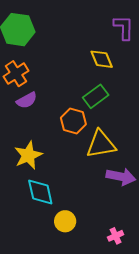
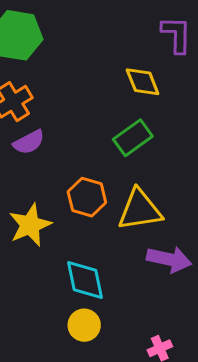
orange hexagon: (73, 121) -> (87, 197), moved
cyan diamond: (40, 192) -> (85, 280), moved

